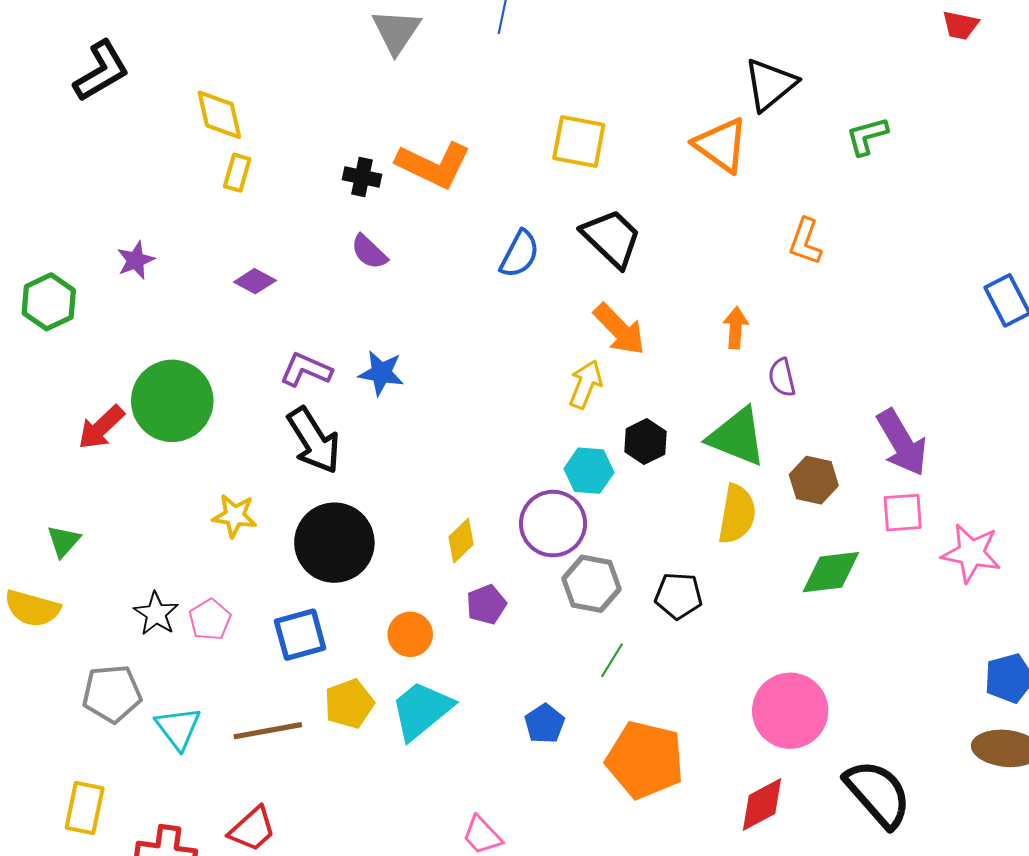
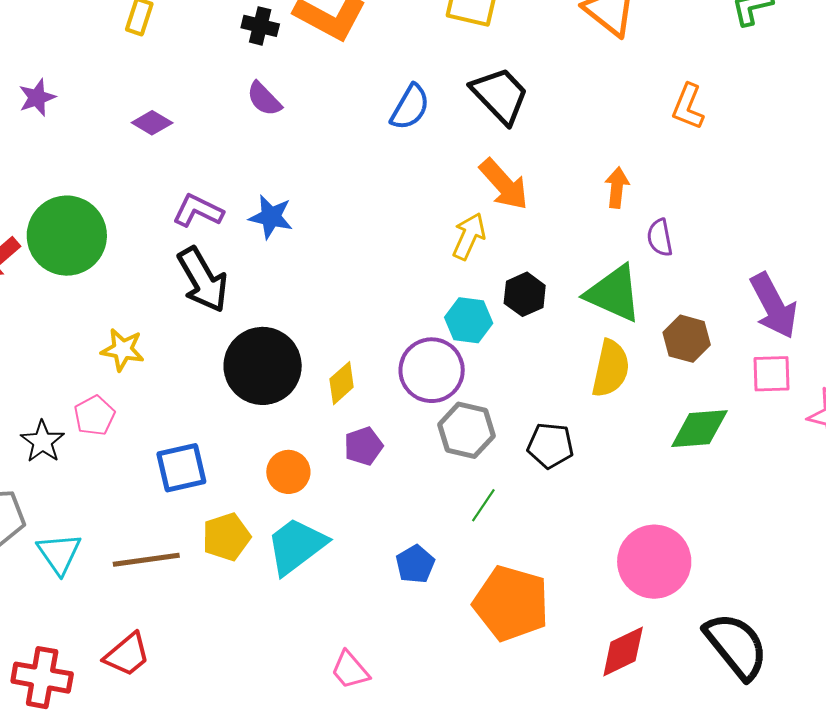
black circle: (334, 543) -> (263, 366), moved
pink pentagon: (210, 620) -> (94, 416), moved

